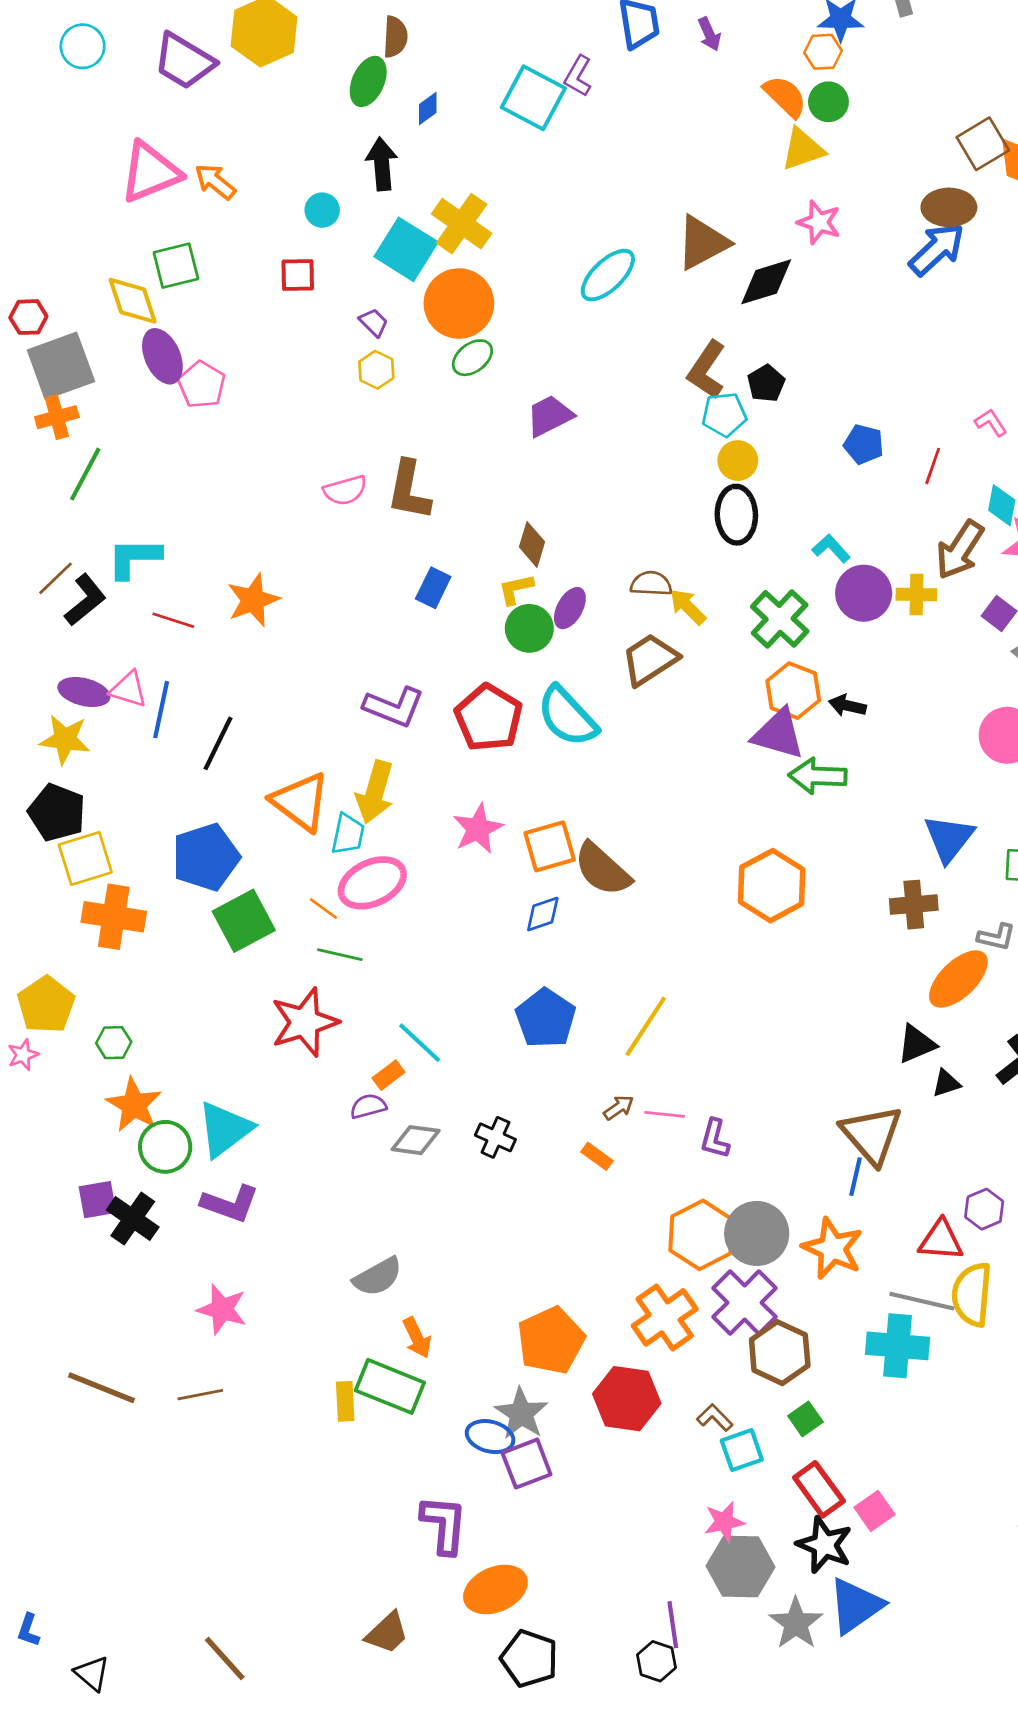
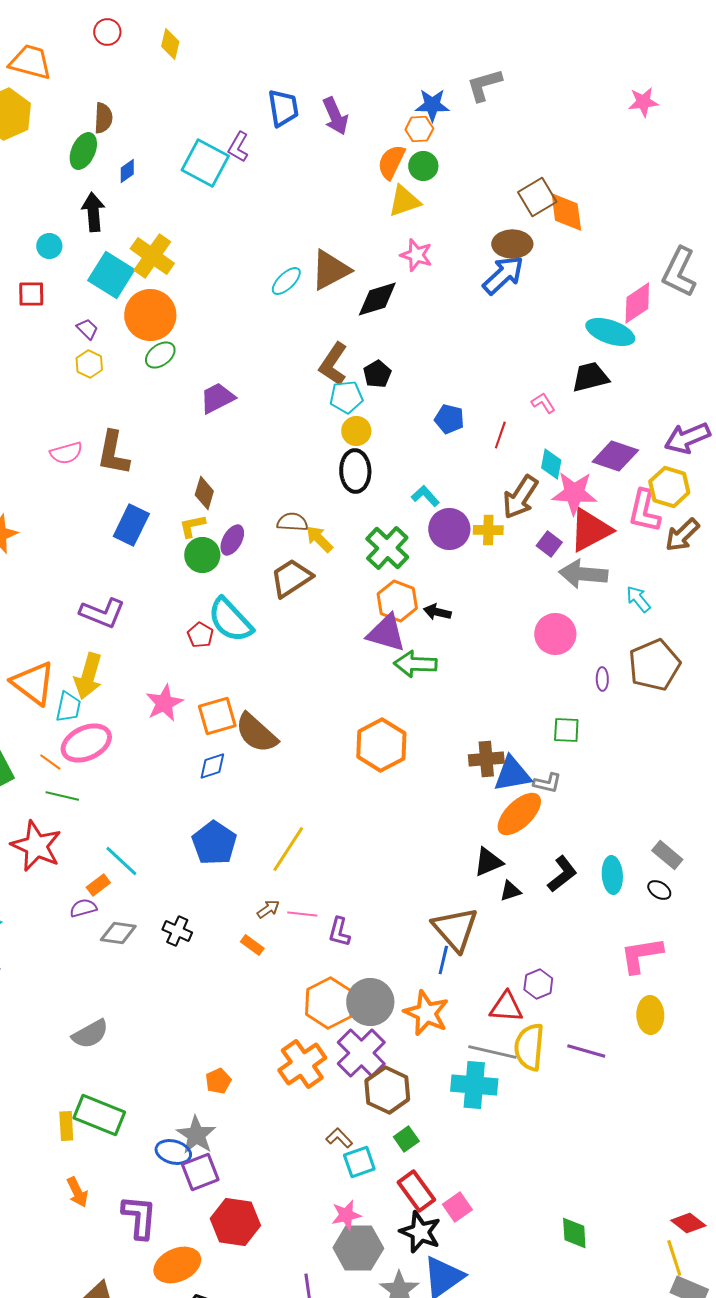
purple arrow: (709, 34) -> (335, 116), size x1.5
orange semicircle: (785, 96) -> (391, 162), turned -108
cyan ellipse: (608, 275) -> (286, 281), moved, size x0.7
blue rectangle: (433, 588) -> (131, 525), size x1.4
red pentagon: (489, 718) -> (200, 635), moved, size x0.5
blue triangle: (949, 838) -> (512, 774), moved, turned 42
red star: (305, 1022) -> (36, 846), turned -30
orange arrow: (417, 1338) -> (77, 1192), moved
orange pentagon: (551, 1340) -> (218, 1081), size x0.5
red hexagon: (627, 1399) -> (235, 1222), moved

